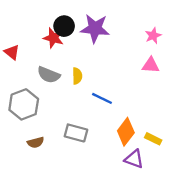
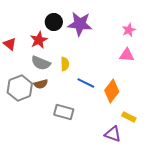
red star: (53, 38) -> (39, 40), moved, turned 30
orange diamond: (126, 132) -> (112, 91), moved
brown semicircle: (36, 142) -> (41, 84), moved

